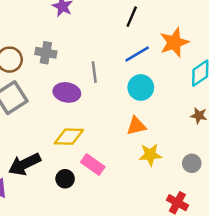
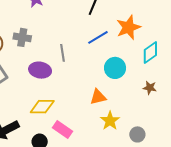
cyan circle: (141, 87) -> (115, 68), moved
yellow star: (150, 155) -> (110, 121), turned -30
gray circle: (192, 163) -> (137, 134), moved

